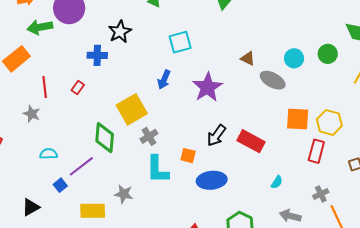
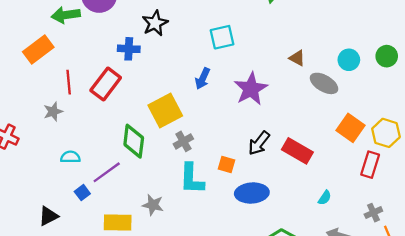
red rectangle: (78, 88) -> (106, 84), size x2.0
gray star: (32, 114) -> (53, 112), turned 30
orange square: (298, 119) -> (350, 128), turned 30

